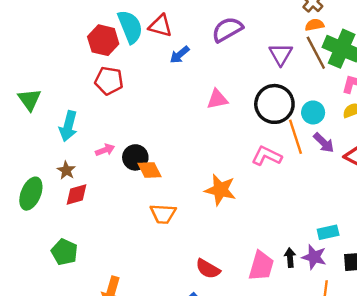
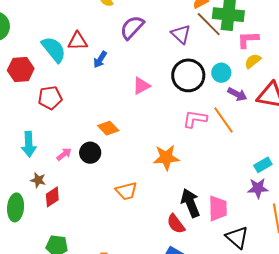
red hexagon: (103, 40) -> (21, 69), moved
orange line: (296, 137) -> (224, 120), moved
orange diamond: (149, 170) -> (108, 128), moved
black arrow: (290, 258) -> (190, 203), moved, size x1.8
red semicircle: (208, 269) -> (176, 224), turned 40

